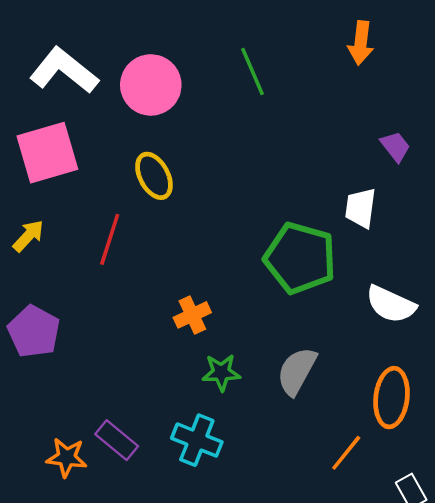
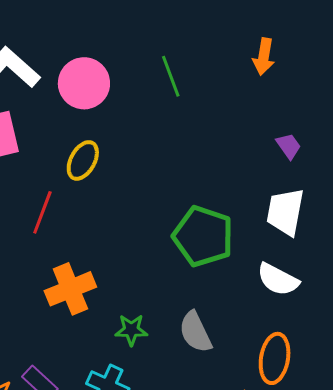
yellow ellipse: (154, 176) -> (83, 160), turned 54
white trapezoid: (361, 208) -> (285, 212), moved, size x1.4
orange cross: (192, 315) -> (70, 289), moved, size x1.6
gray semicircle: (297, 371) -> (195, 332), turned -57

